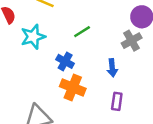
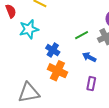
green line: (82, 32) -> (82, 35), moved
blue arrow: (112, 68) -> (89, 57), turned 120

